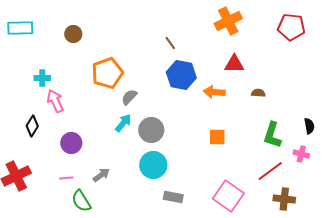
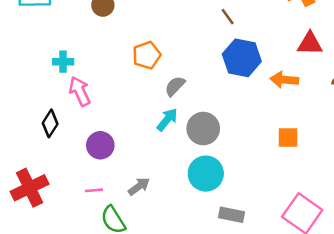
orange pentagon: (107, 73) -> (147, 55), size x0.7

